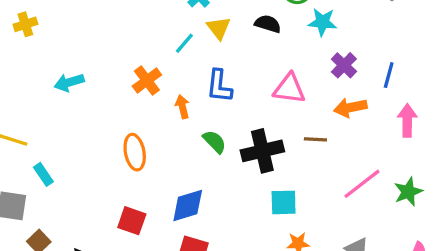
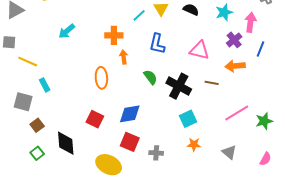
cyan star: (322, 22) -> (224, 12), turned -30
orange cross: (147, 81) -> (114, 35), turned 30
cyan arrow: (69, 82) -> (67, 31), turned -30
orange arrow: (183, 107) -> (124, 57), moved
pink arrow: (407, 120) -> (250, 22), moved
black cross: (262, 151) -> (179, 86), turned 35
cyan square: (284, 202) -> (188, 119), turned -30

